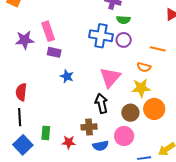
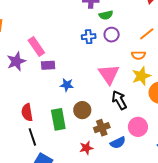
blue cross: (101, 36) -> (89, 37), size x0.6
orange line: (158, 49) -> (147, 34), turned -35
black arrow: (101, 103) -> (119, 100), moved
brown circle: (130, 113) -> (82, 110), moved
green rectangle: (46, 133) -> (58, 119), moved, size x1.5

